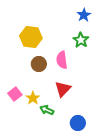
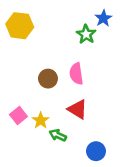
yellow hexagon: (31, 37) -> (20, 26), moved
green star: (81, 40) -> (86, 34), moved
red triangle: (63, 89) -> (78, 109), turned -42

